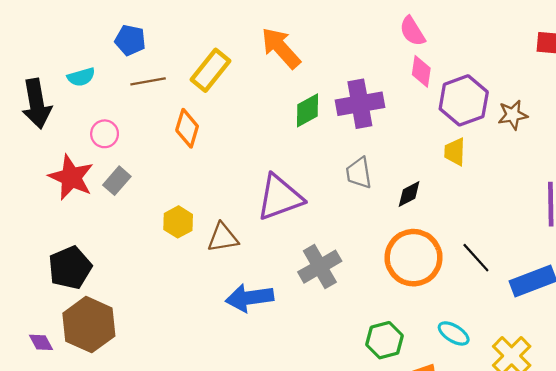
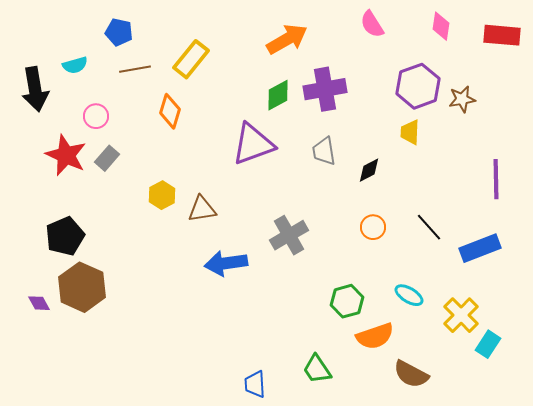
orange arrow: (281, 48) -> (287, 39), moved, turned 102
pink diamond: (421, 71) -> (441, 26), moved
purple triangle: (280, 197) -> (253, 144), moved
orange circle: (413, 258) -> (373, 227), size x0.5

